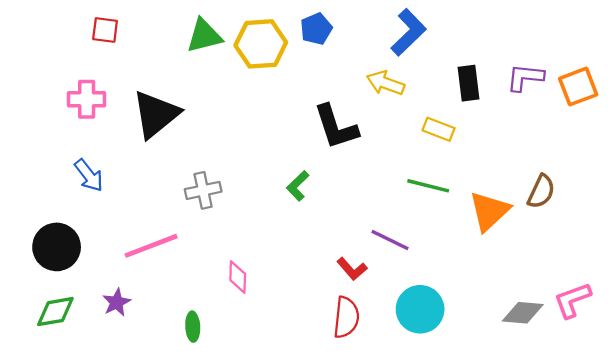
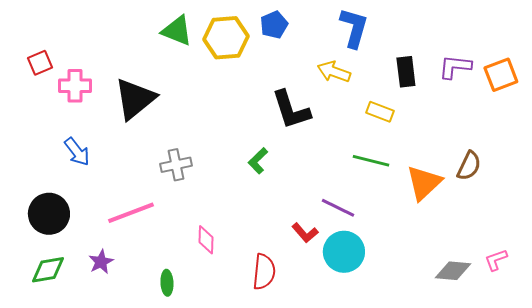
red square: (105, 30) -> (40, 63), moved, turned -30
blue L-shape: (409, 32) -> (354, 28), turned -30
green triangle: (204, 36) -> (177, 31), turned 36
pink L-shape: (572, 300) -> (496, 260), size x0.7
cyan circle: (420, 309) -> (344, 252), moved
red semicircle: (346, 317) -> (264, 272), moved

